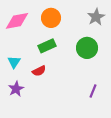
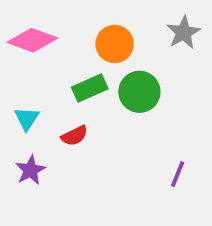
orange circle: (51, 18) -> (115, 44), moved
pink diamond: (17, 21) -> (32, 40), turned 30
green circle: (87, 48) -> (139, 92), moved

